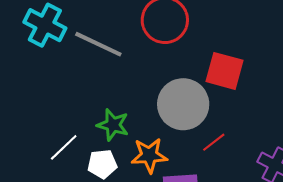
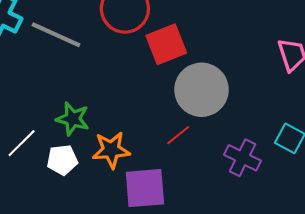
red square: (224, 71) -> (166, 44), moved, turned -36
gray circle: (183, 104) -> (202, 90), moved

